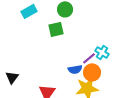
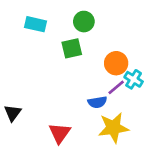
cyan rectangle: (29, 11) -> (35, 24), turned 42
orange circle: (92, 72) -> (116, 63), moved

